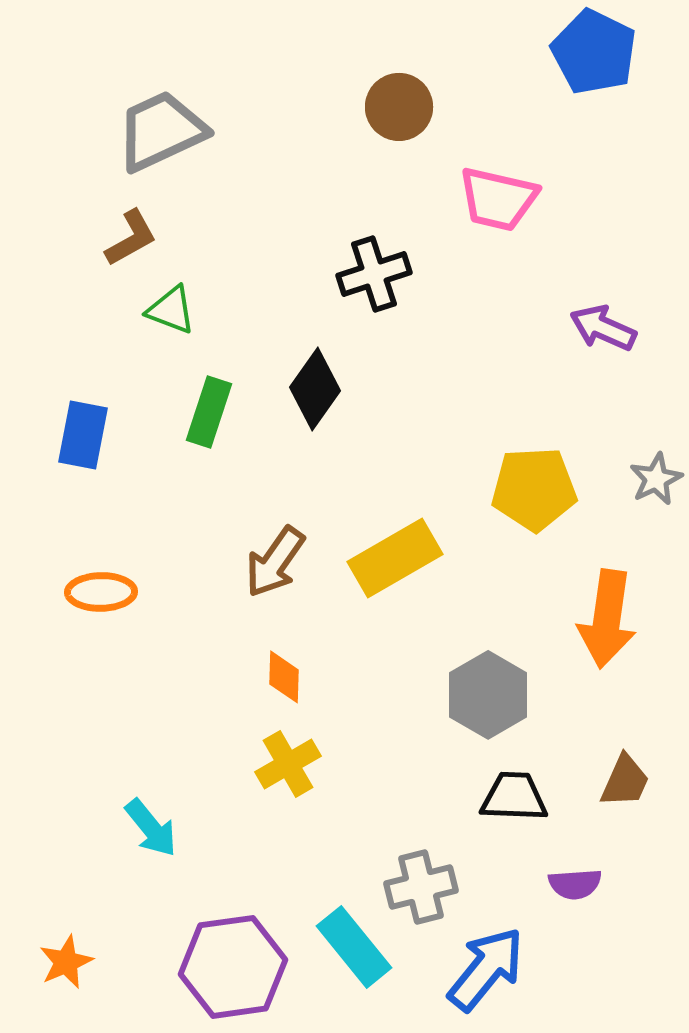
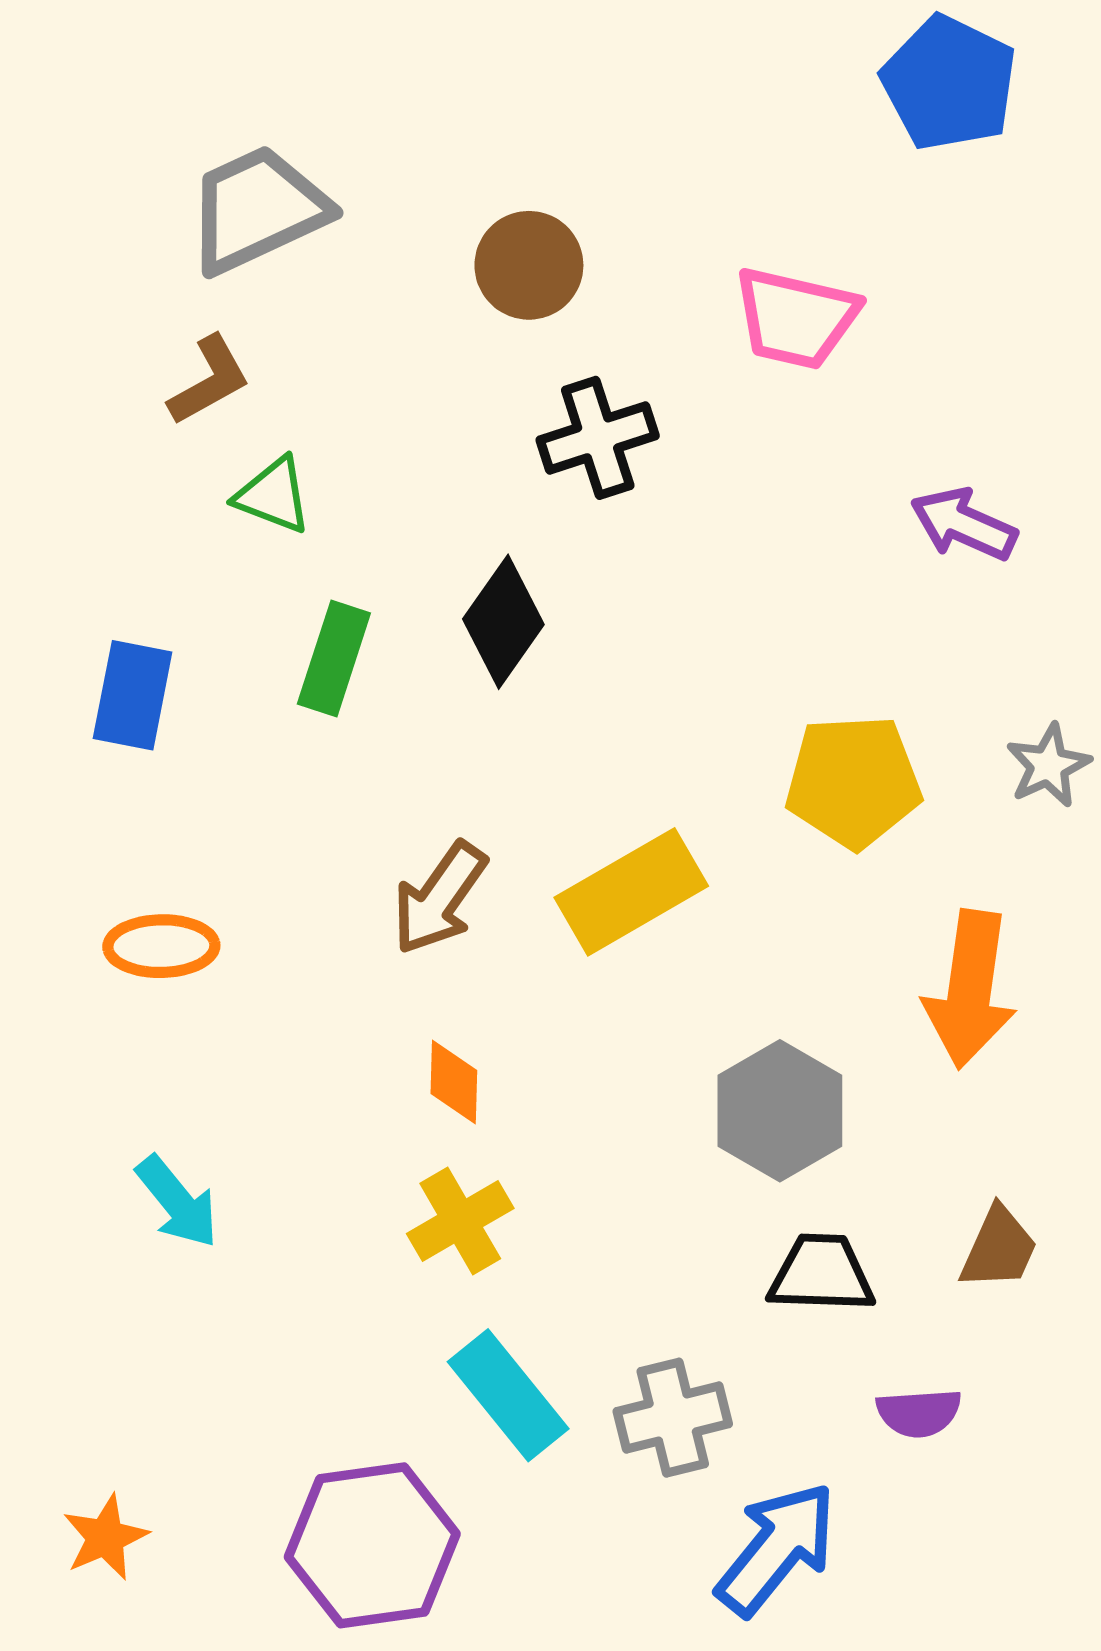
brown circle: (399, 107) -> (529, 265), moved
cyan arrow: (151, 828) -> (177, 1202), moved
cyan rectangle: (354, 947) -> (508, 1395), moved

